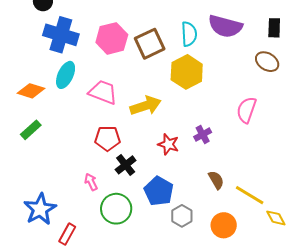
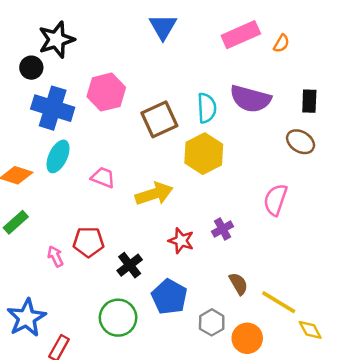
pink hexagon: (112, 38) -> (106, 92), moved
pink trapezoid: (103, 92) -> (103, 177), size x0.7
red pentagon: (107, 138) -> (88, 242), moved
pink arrow: (91, 182) -> (55, 256), moved
gray hexagon: (182, 216) -> (212, 322), moved

